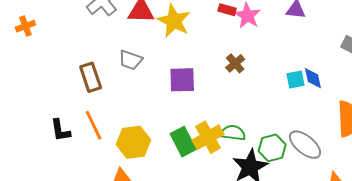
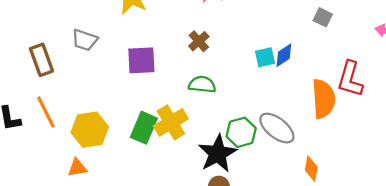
blue diamond: (313, 78) -> (284, 55), turned 70
green semicircle: (233, 133) -> (202, 85), moved
green rectangle: (183, 142) -> (144, 128), turned 52

